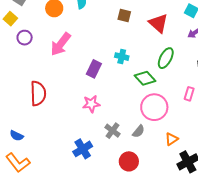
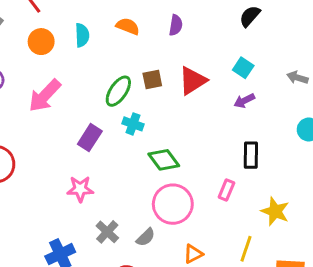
brown square: (124, 16) -> (152, 80), moved, turned -32
red triangle: (158, 23) -> (193, 81), turned 40
green ellipse: (166, 58) -> (118, 91), moved

